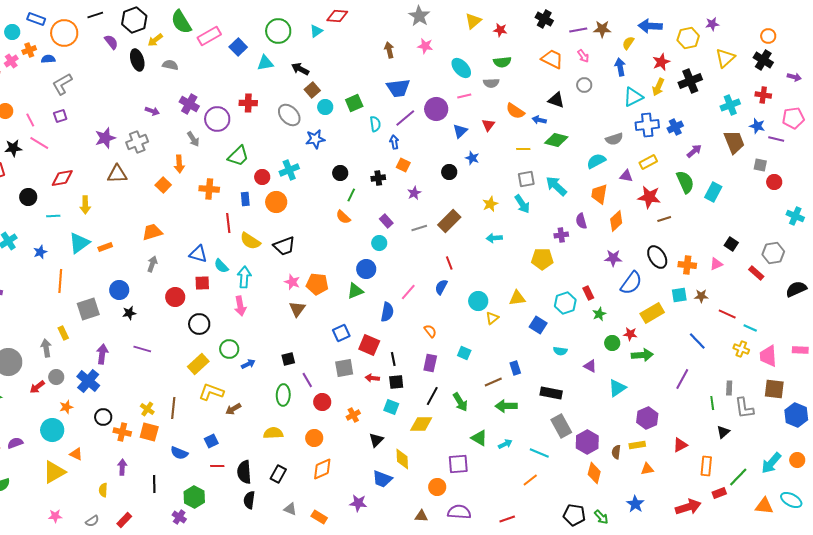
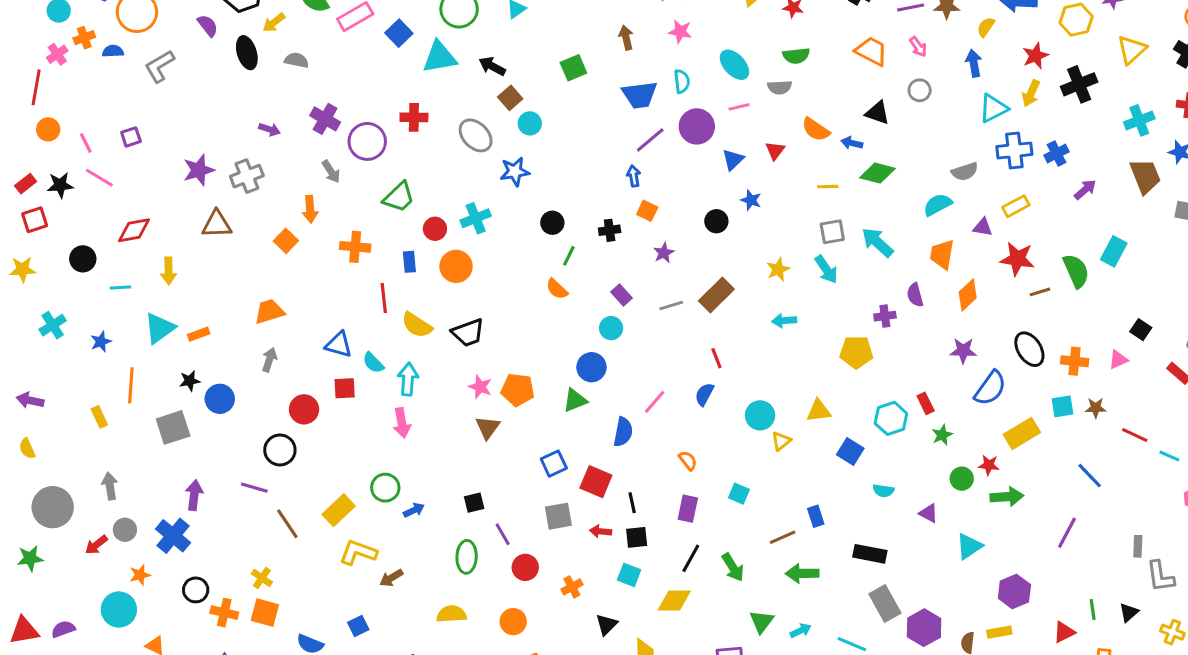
cyan triangle: (265, 63) -> (439, 57), size x1.4
gray L-shape: (62, 84) -> (160, 66), moved
green square: (354, 103) -> (573, 68), moved
cyan semicircle: (375, 124) -> (682, 81), moved
green semicircle: (685, 182) -> (1076, 271), moved
black star: (129, 313) -> (190, 381), moved
black circle: (199, 324) -> (280, 450), moved
yellow rectangle: (63, 333) -> (99, 417), moved
yellow cross: (741, 349) -> (1172, 632), moved
green line: (712, 403) -> (1093, 610), moved
brown line: (173, 408) -> (287, 524), moved, turned -40
green triangle: (479, 438) -> (762, 622), turned 36

